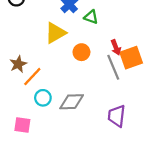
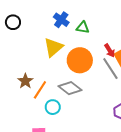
orange circle: (81, 52) -> (80, 60), size x1.6
gray diamond: (72, 102) -> (70, 88), moved, turned 50

